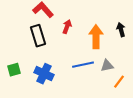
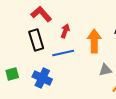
blue line: (83, 65) -> (63, 53), moved

